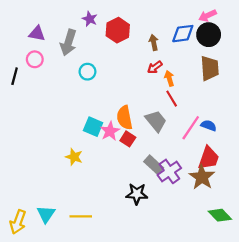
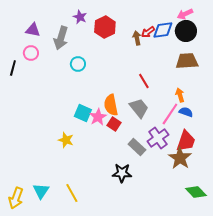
red arrow: (155, 67) -> (148, 32), moved
brown trapezoid: (210, 68) -> (187, 61), turned -90
orange arrow: (169, 78) -> (180, 95), moved
red line: (172, 99) -> (144, 81), moved
purple cross: (169, 171) -> (158, 138), moved
yellow line: (81, 216) -> (72, 193), turned 60

